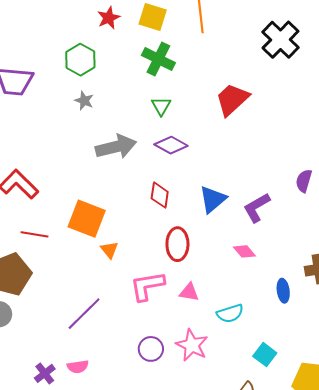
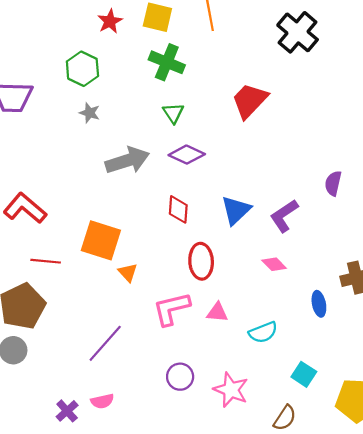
pink star: (192, 345) -> (231, 390), moved

